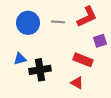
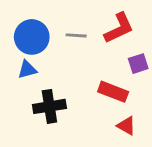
blue triangle: (20, 59) -> (27, 69), moved
red triangle: (77, 83) -> (126, 126), moved

